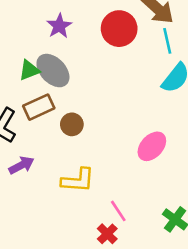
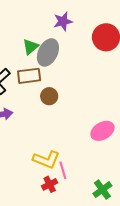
green triangle: (29, 70) -> (31, 47), turned -36
gray ellipse: (53, 71) -> (48, 52), turned 52
yellow L-shape: (78, 180) -> (46, 160), moved

